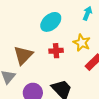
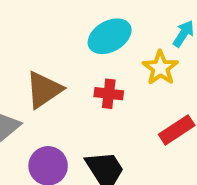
yellow star: (82, 43) -> (160, 68), moved

